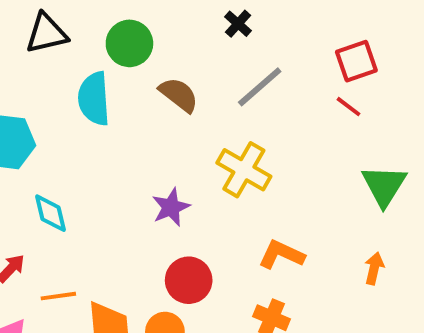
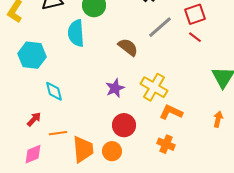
red square: (356, 61) -> (195, 14), moved
brown semicircle: (179, 95) -> (128, 47), moved
red line: (348, 107) -> (195, 37), moved
yellow cross: (244, 170) -> (154, 87), moved

